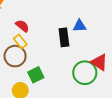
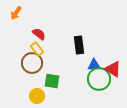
blue triangle: (80, 26) -> (94, 65), moved
green square: (36, 75) -> (52, 81), turned 35

